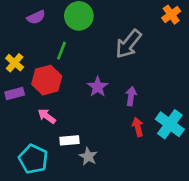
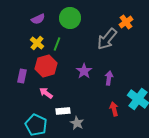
orange cross: (171, 15) -> (126, 22), moved
yellow cross: (15, 63) -> (37, 43), moved
purple rectangle: (15, 93) -> (22, 76), turned -64
red arrow: (138, 127) -> (114, 109), moved

